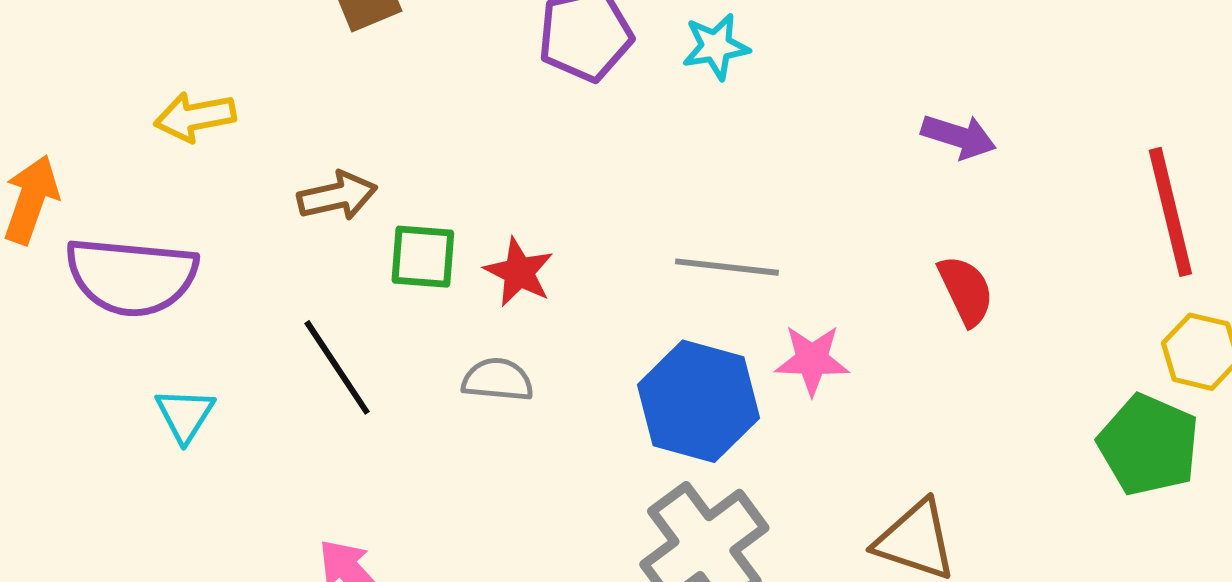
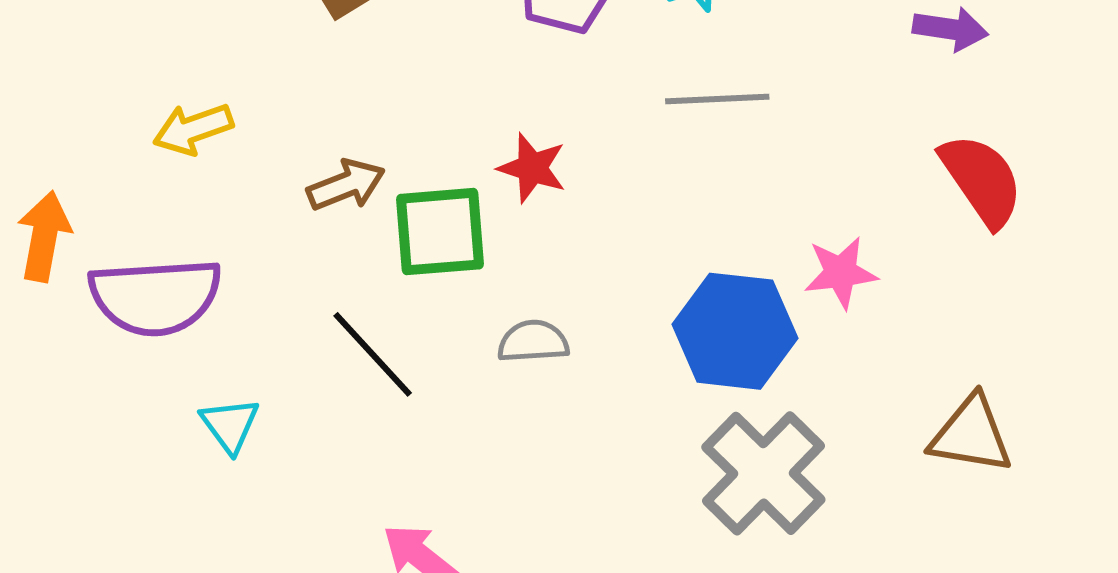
green square: (423, 257) -> (440, 232), size x1.4
gray line: (727, 267) -> (717, 99), moved
red star: (519, 272) -> (532, 168), moved
red semicircle: (966, 290) -> (982, 180), size x1.4

